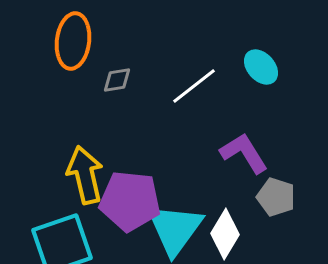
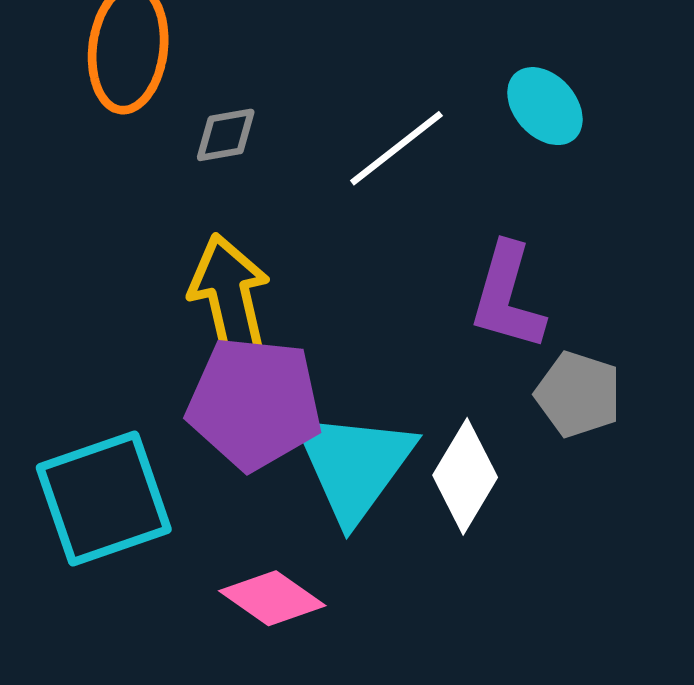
purple L-shape: (244, 153) -> (507, 297), turned -132
yellow arrow: (85, 175) -> (230, 299), moved

